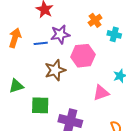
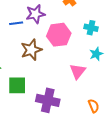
cyan cross: (114, 34) -> (91, 28), moved
pink triangle: (101, 93) -> (78, 71), turned -30

